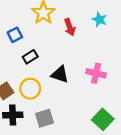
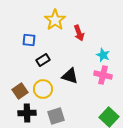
cyan star: (99, 19) -> (103, 55), moved
blue square: (15, 35) -> (29, 40), turned 32

